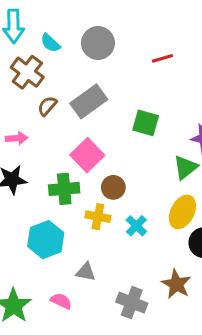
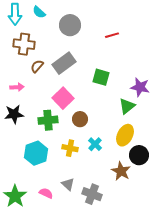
cyan semicircle: (50, 43) -> (39, 12), moved
brown cross: (27, 72) -> (24, 44), turned -30
yellow cross: (98, 217) -> (70, 148), moved
gray triangle: (86, 272) -> (68, 184), moved, turned 32
brown star: (176, 284) -> (121, 171), moved

